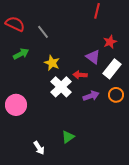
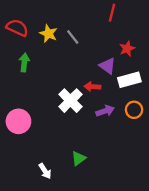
gray line: (43, 32) -> (73, 37), moved
green arrow: (21, 54) -> (24, 62), turned -56
yellow star: (52, 63) -> (48, 34), moved
white rectangle: (112, 69) -> (129, 80), turned 36

